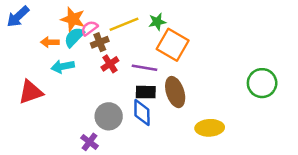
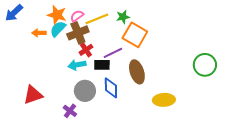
pink semicircle: (89, 28) -> (77, 16), moved
brown cross: (100, 42) -> (78, 33), size x1.5
cyan arrow: (63, 66) -> (77, 65), moved
purple line: (144, 68) -> (113, 53), turned -36
red triangle: (31, 92) -> (33, 95), moved
black rectangle: (146, 92) -> (102, 65), moved

